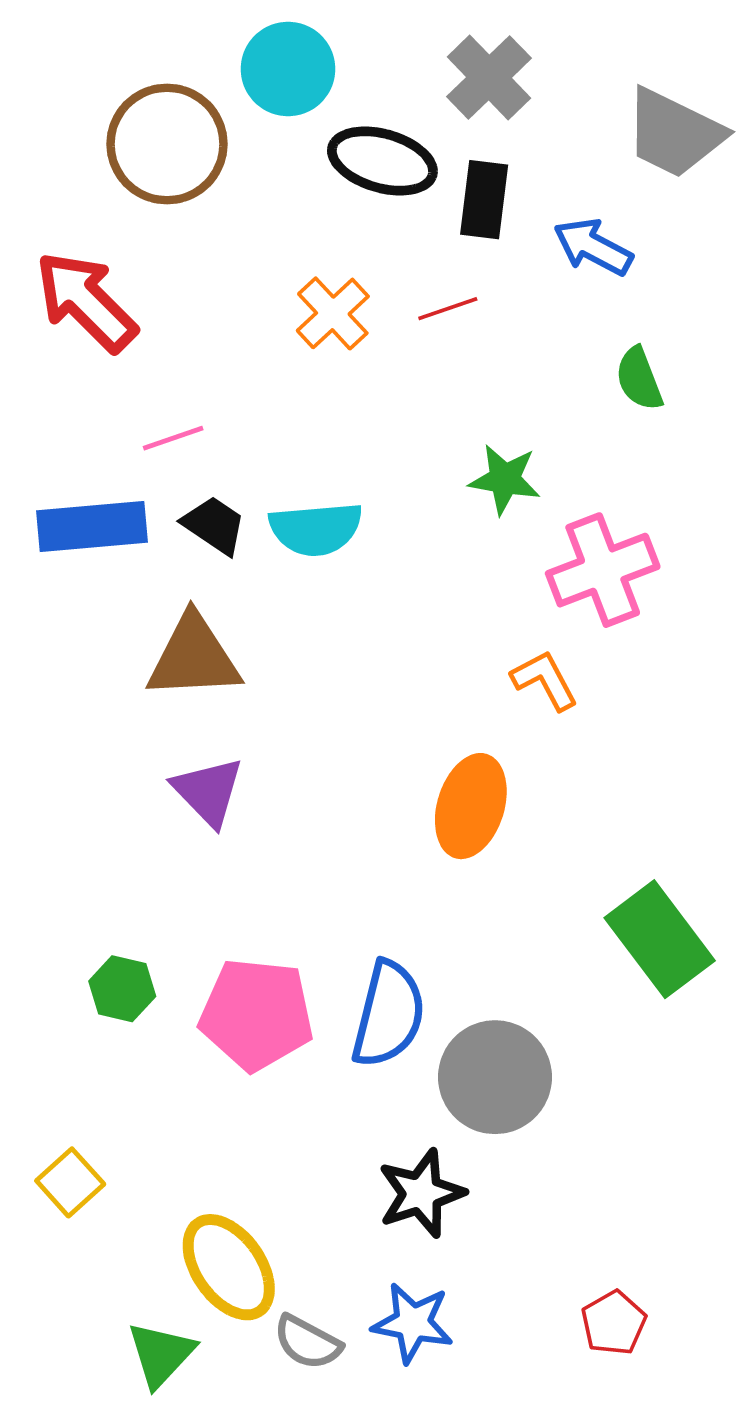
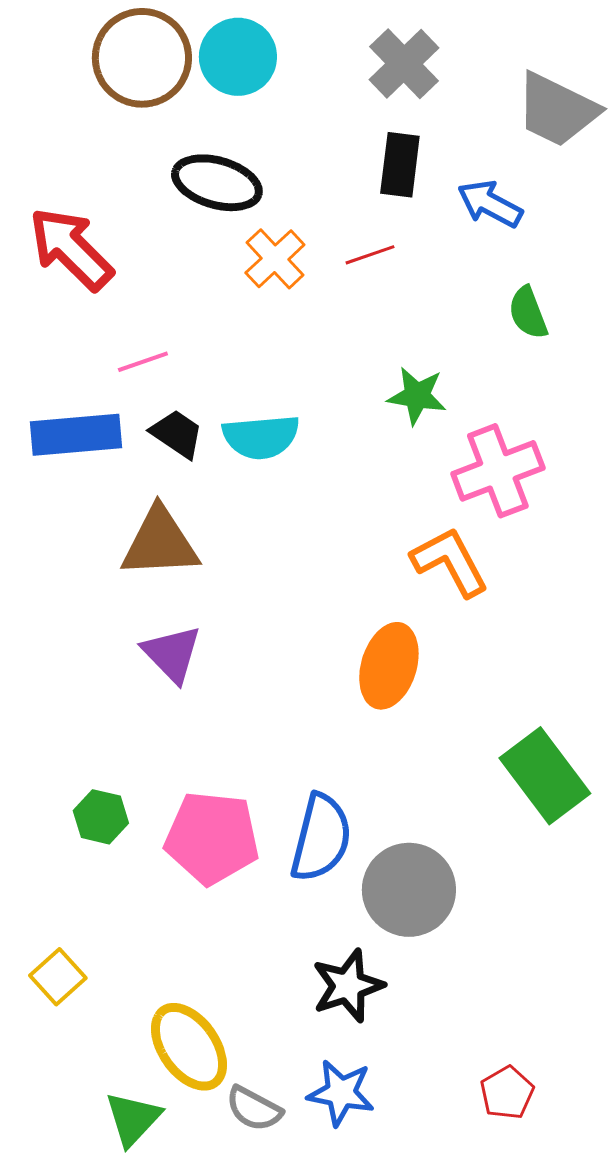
brown circle: (167, 144) -> (142, 58), moved
black ellipse: (382, 161) -> (217, 183), moved
orange L-shape: (545, 680) -> (450, 562), size x1.4

